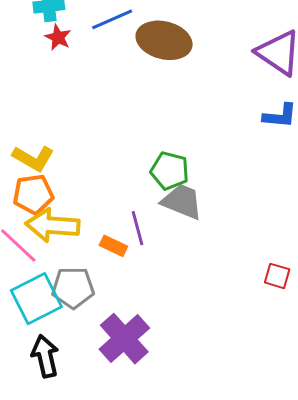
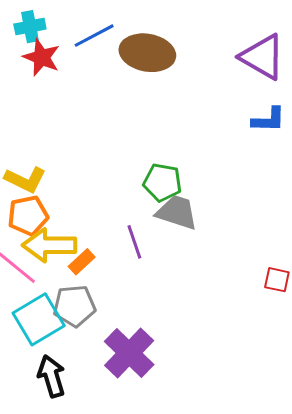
red star: (58, 37) -> (41, 57), size x1.4
orange rectangle: (113, 246) -> (82, 262), moved, turned -64

